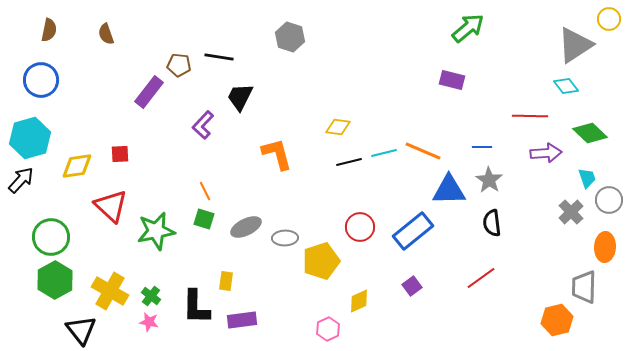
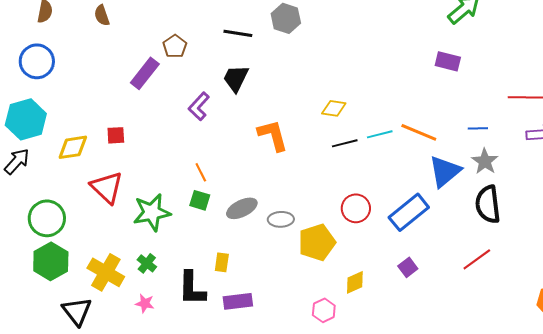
black line: (219, 57) -> (238, 33), moved
brown pentagon: (179, 65) -> (175, 46), turned 30
blue triangle: (449, 190) -> (445, 171), turned -39
black semicircle: (492, 223) -> (488, 204), size x1.4
green cross: (151, 296) -> (147, 263), moved

